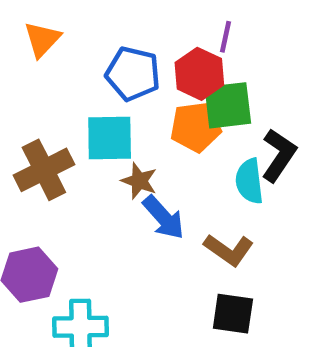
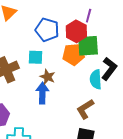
cyan square: (110, 138) -> (36, 57), size x0.7
blue arrow: (163, 217) -> (42, 93), moved, turned -140
brown L-shape: (229, 250) -> (85, 109), turned 110

